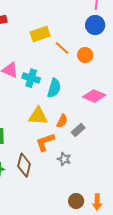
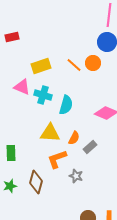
yellow rectangle: (40, 34) -> (41, 66), moved
orange circle: (85, 55) -> (93, 63), moved

